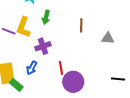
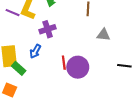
gray triangle: (108, 38) -> (103, 35), moved
red line: (61, 68) -> (64, 63), moved

